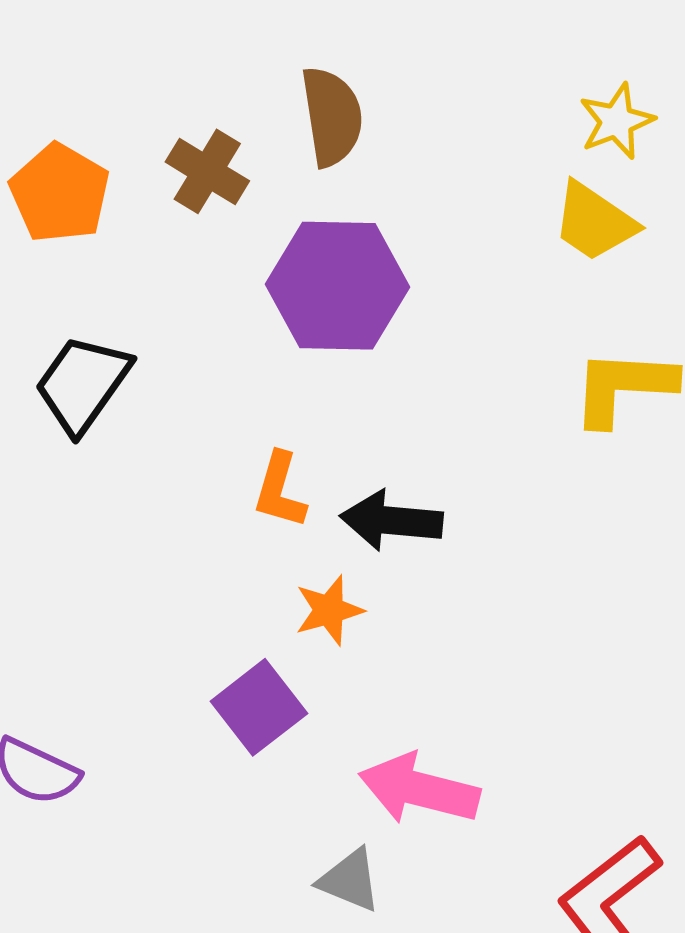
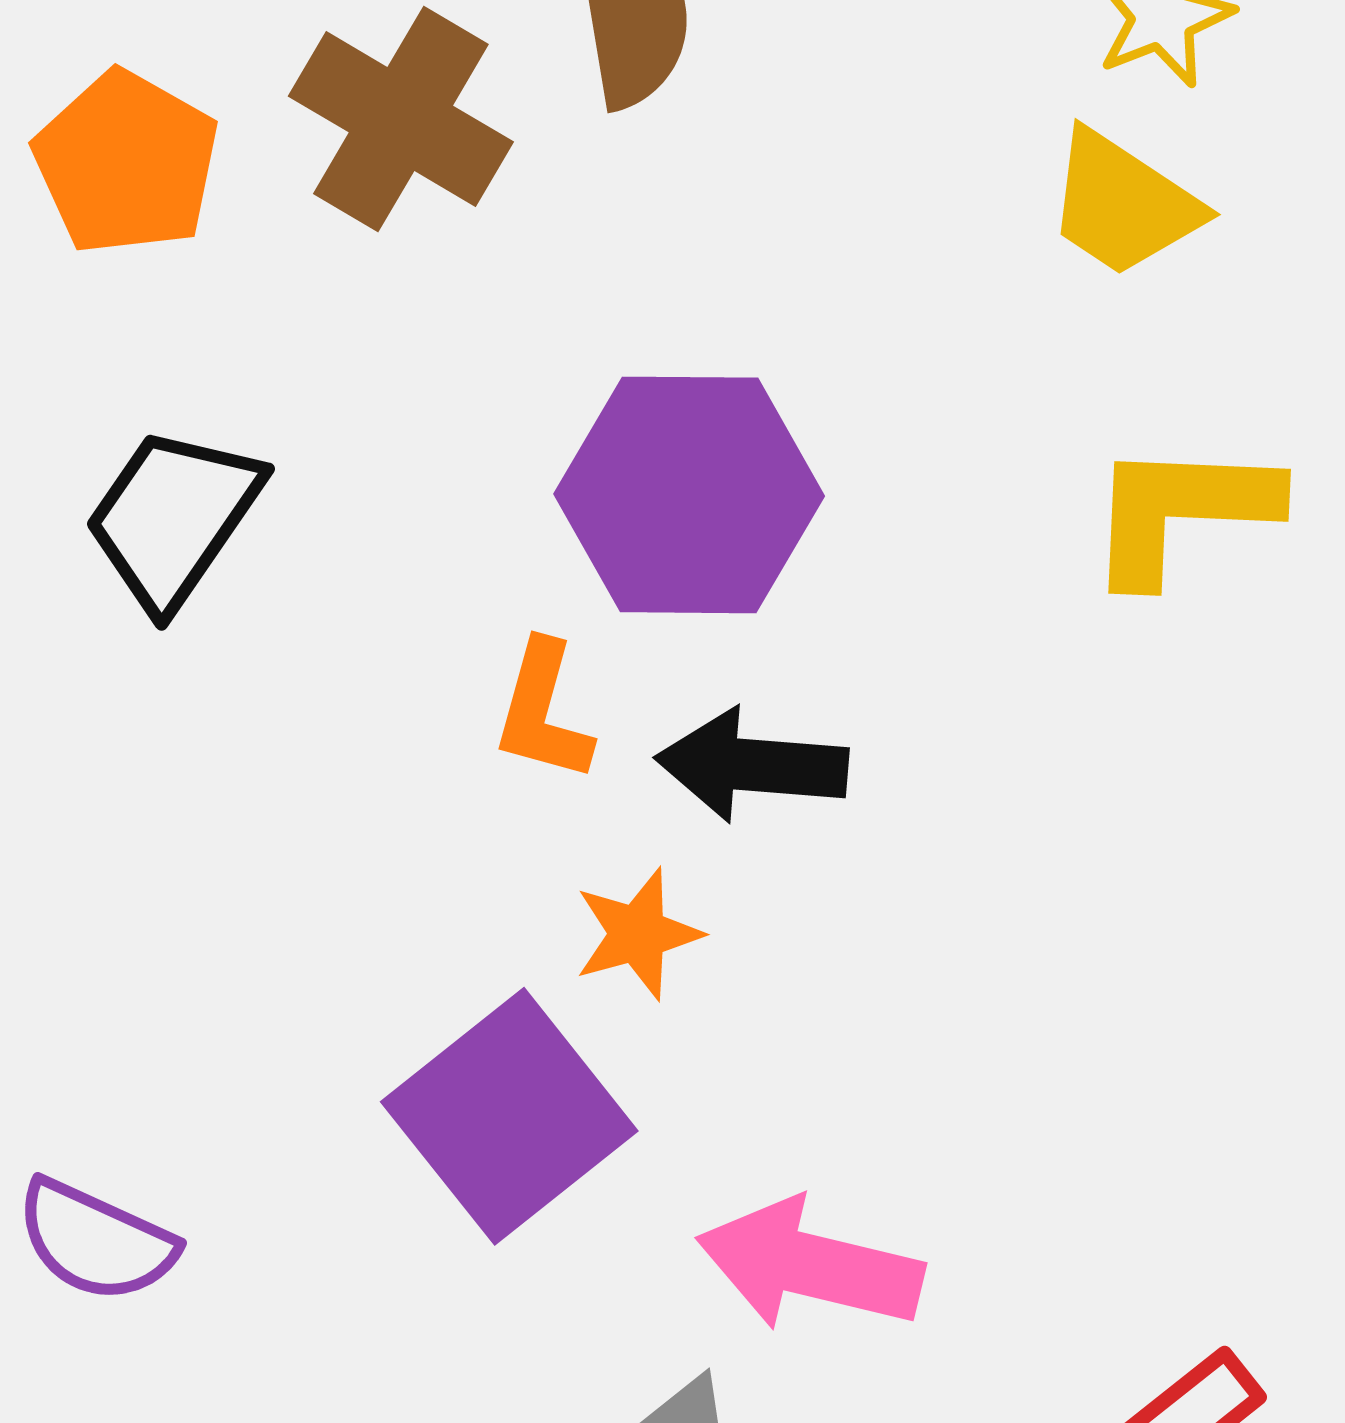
brown cross: (207, 171) -> (401, 119), size x1.4
purple hexagon: (337, 286) -> (689, 495), moved
purple square: (259, 707) -> (509, 1116), size x1.4

